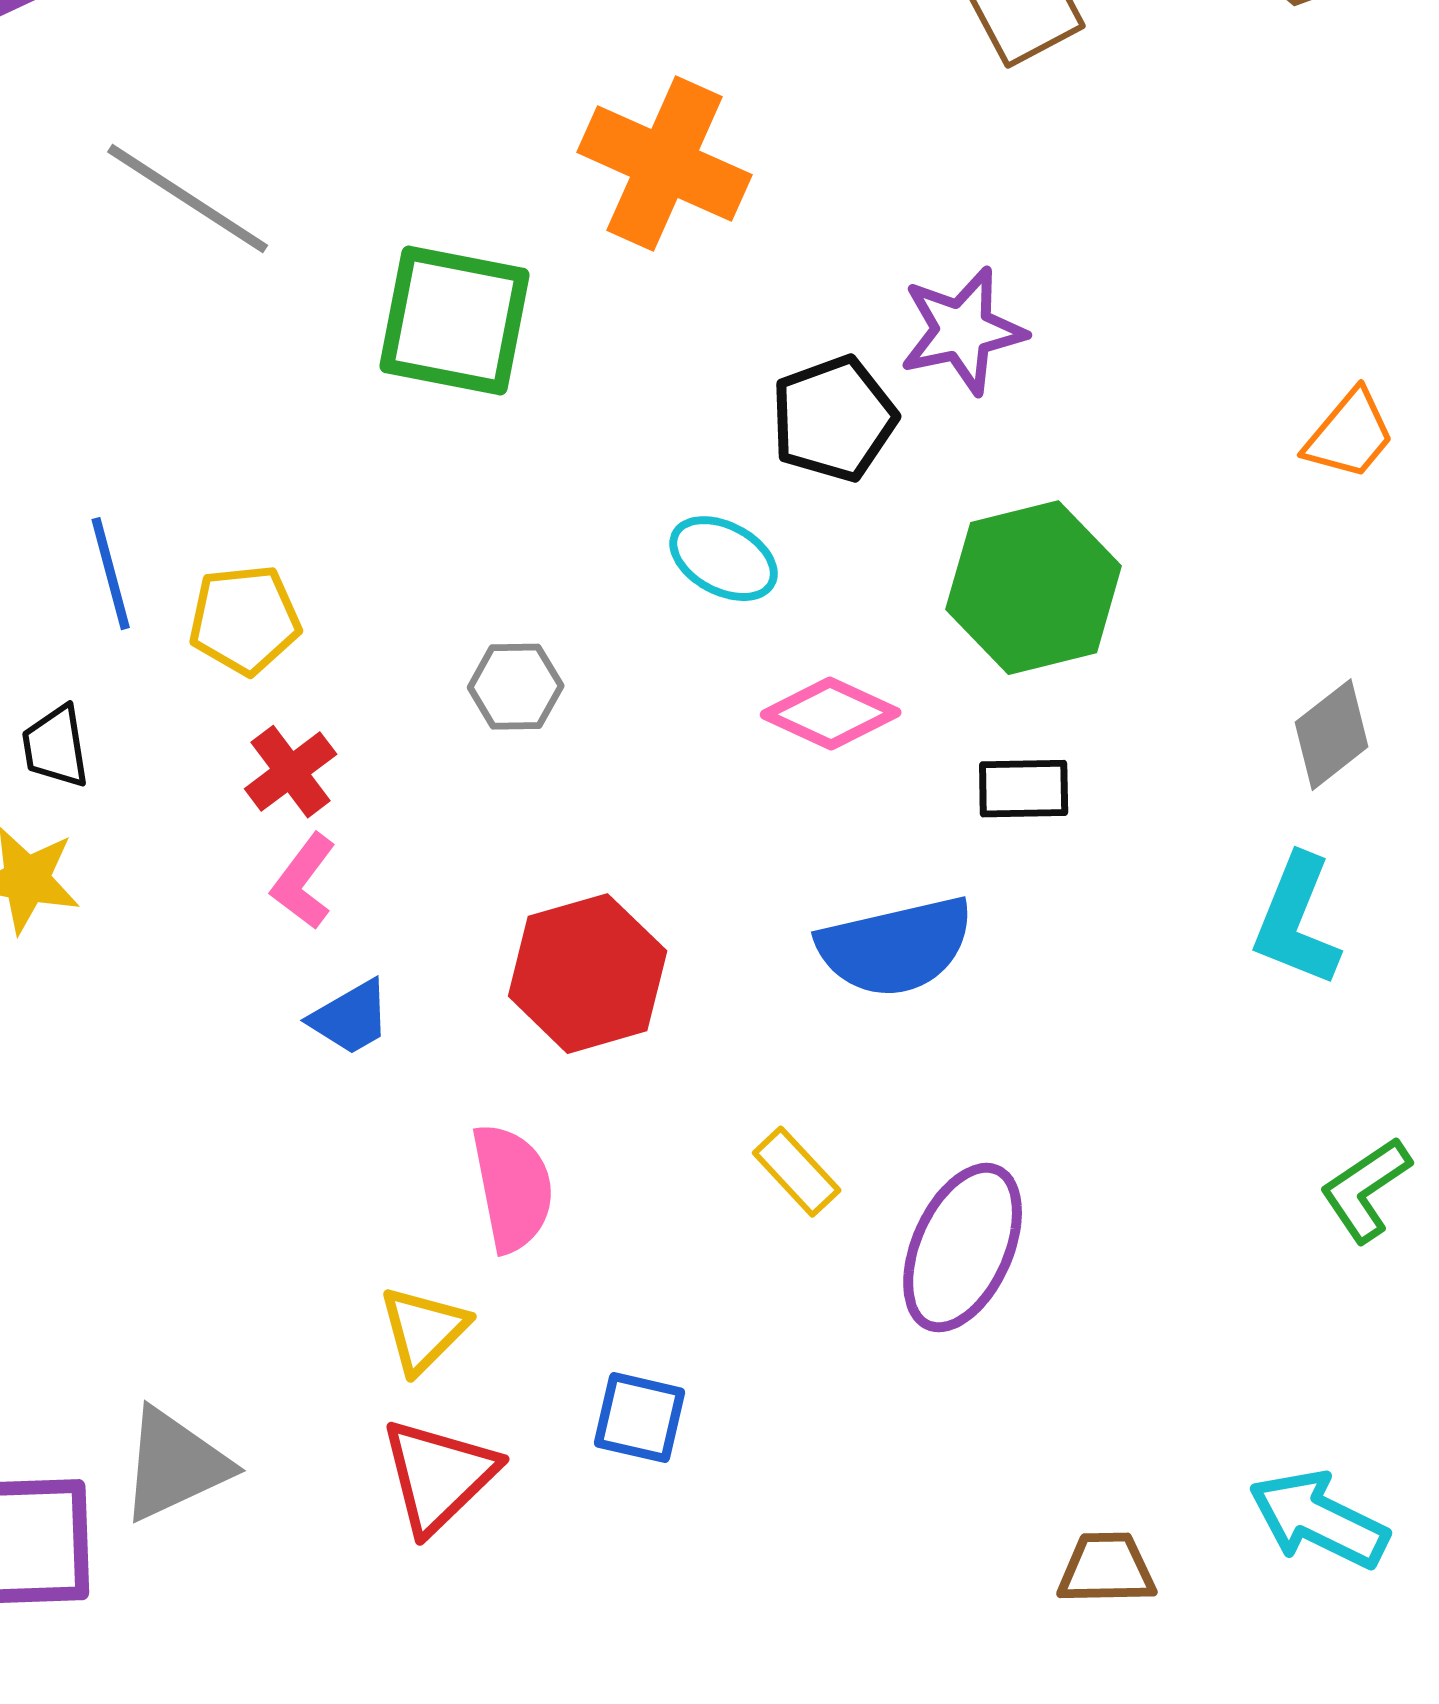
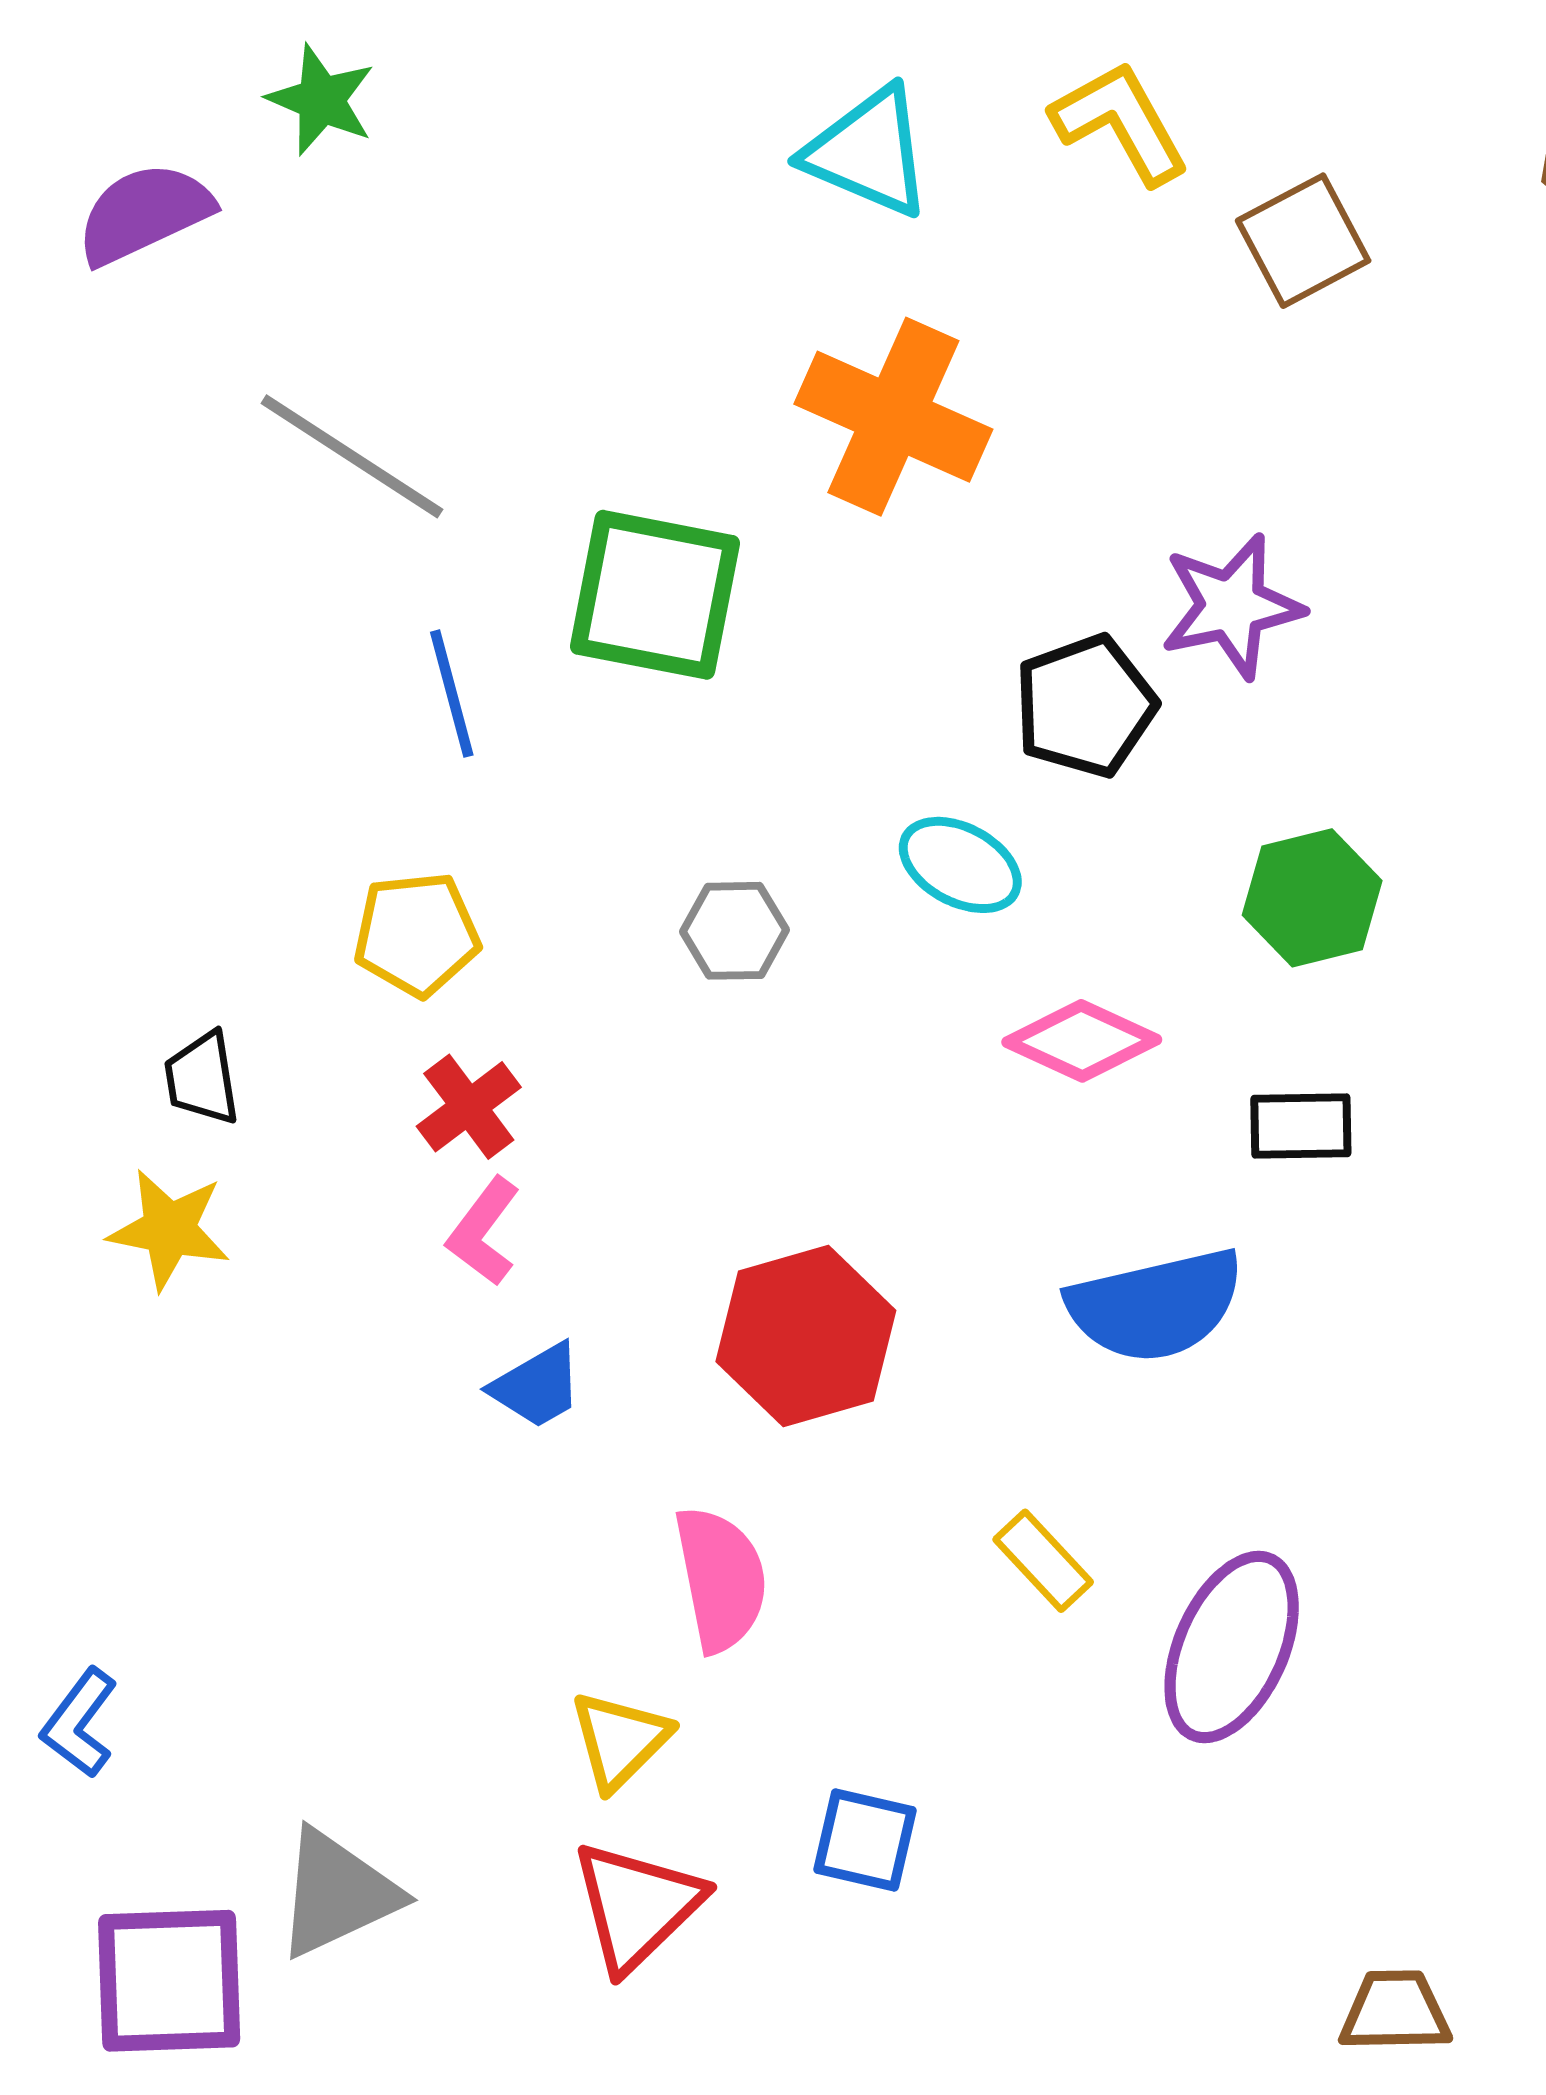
blue line: (111, 574) -> (452, 694), moved
green hexagon: (1034, 588) -> (1312, 898), size x0.7
gray hexagon: (516, 687) -> (734, 931), moved

